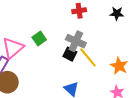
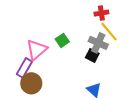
yellow line: (88, 57) -> (109, 32), moved

